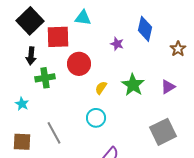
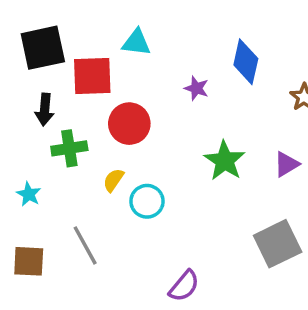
black square: (30, 21) -> (43, 48), turned 32
yellow semicircle: (101, 88) -> (113, 180), moved
cyan circle: (96, 118) -> (147, 201), moved

